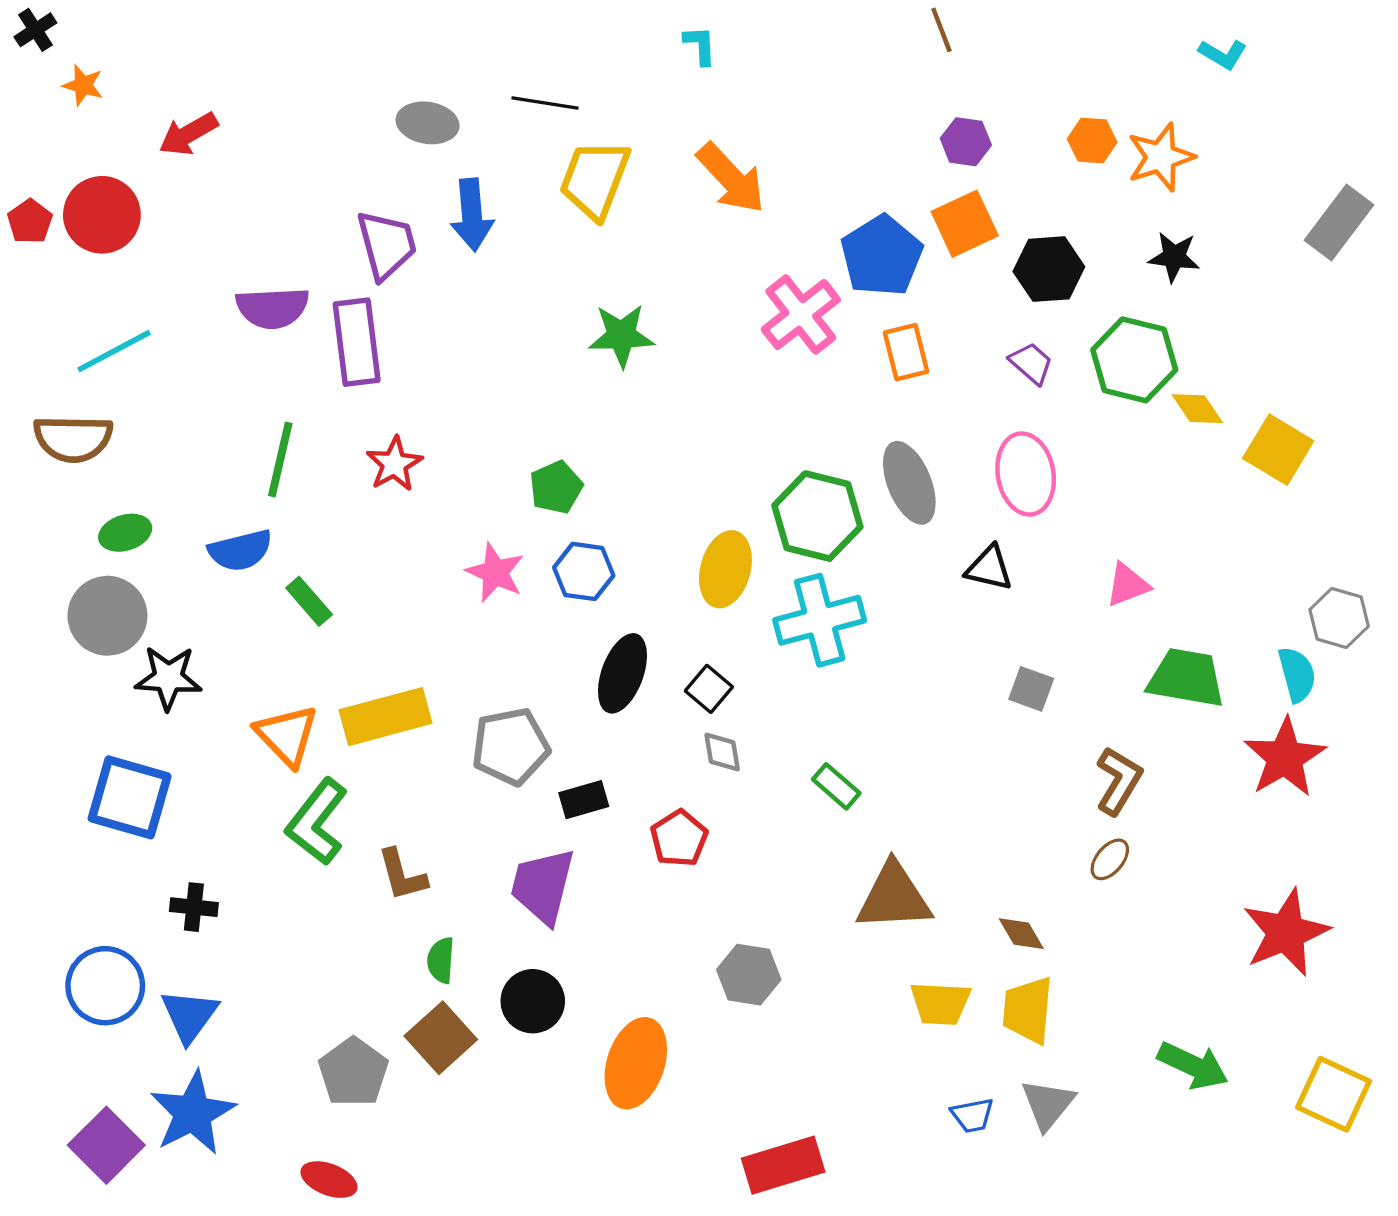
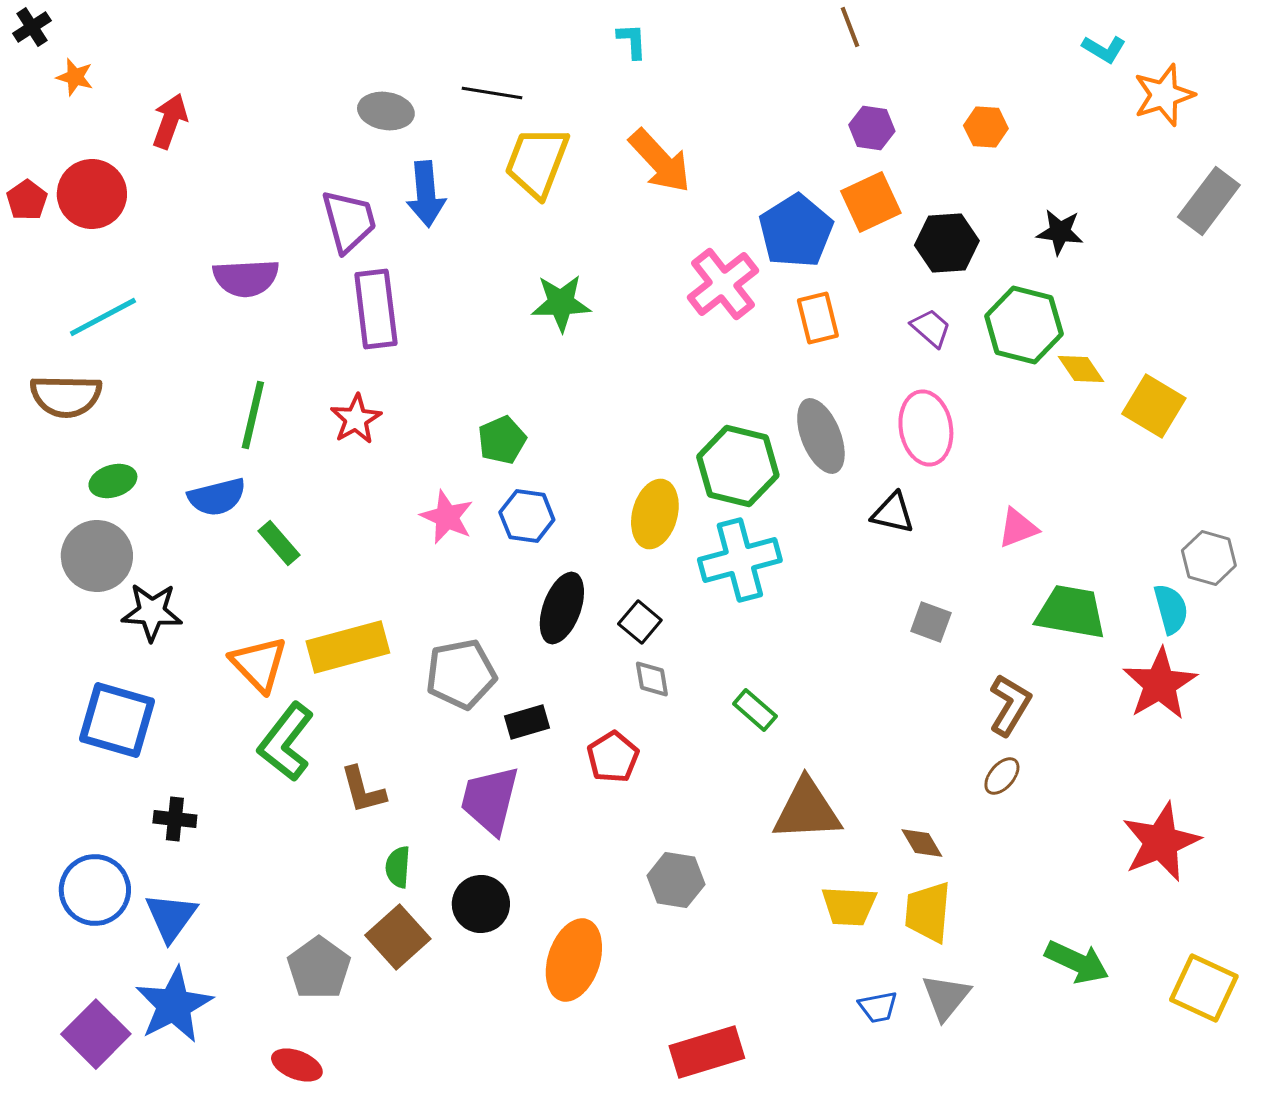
red arrow: (188, 134) -> (170, 121), turned 140
orange star: (1161, 157) -> (1164, 95), moved
purple rectangle: (357, 342) -> (376, 309), moved

